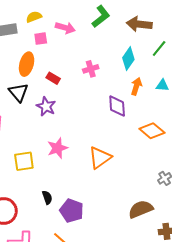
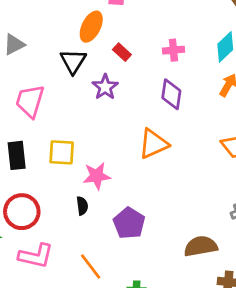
purple diamond: (117, 106) -> (171, 94), moved
pink star: (57, 148) -> (97, 176), moved
orange triangle: (100, 158) -> (153, 144), moved
purple pentagon: (72, 211) -> (129, 223), moved

